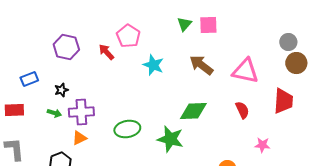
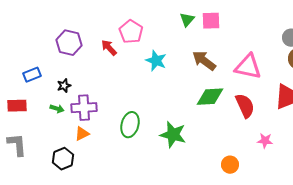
red semicircle: (242, 110) -> (245, 106), size x1.4
green diamond: (193, 111) -> (210, 97), moved
green ellipse: (127, 129) -> (130, 125), turned -65

